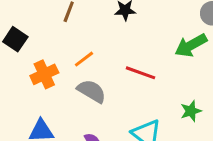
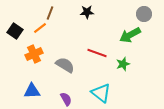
orange line: (84, 59) -> (40, 28), moved
green star: (191, 111) -> (123, 64), moved

